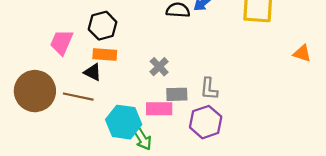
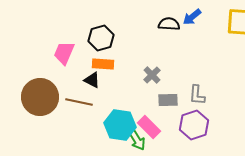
pink rectangle: (159, 109) -> (149, 127), moved, turned 45

